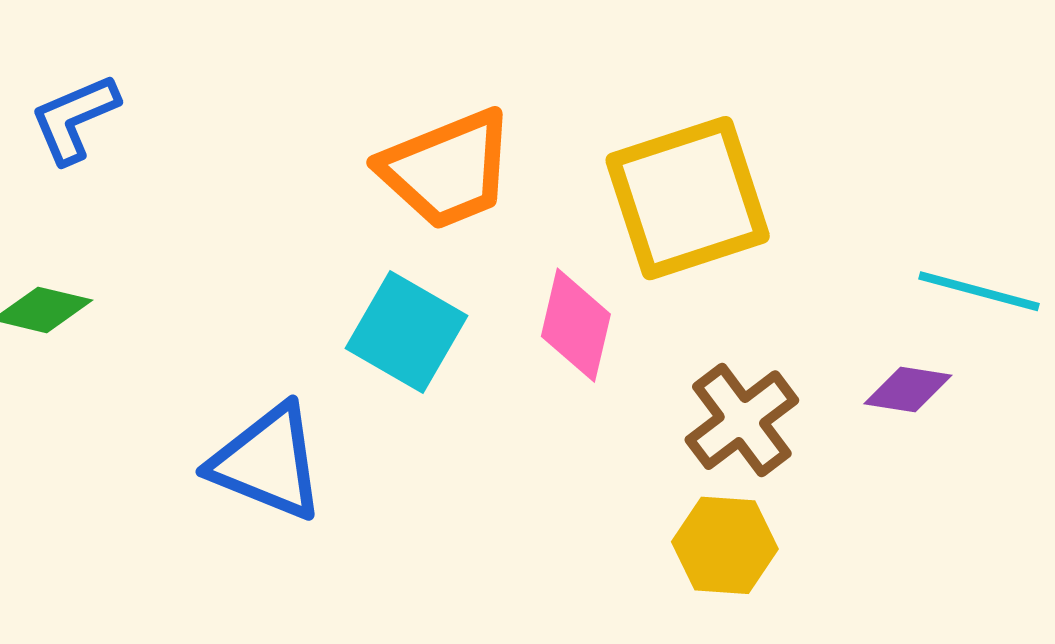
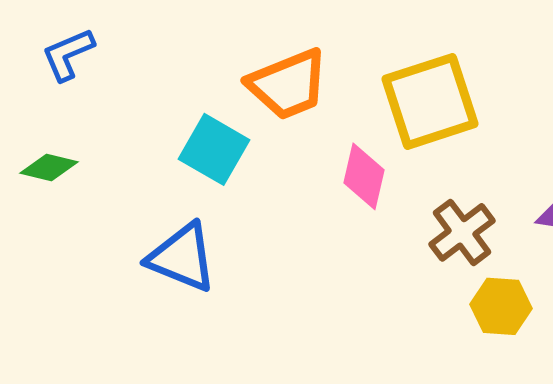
cyan square: (406, 332) -> (214, 149), moved
yellow hexagon: (725, 545) -> (501, 306), moved

